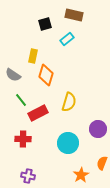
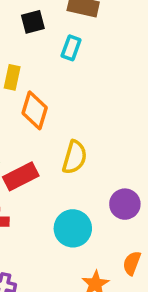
cyan rectangle: (67, 39) -> (71, 48), turned -32

